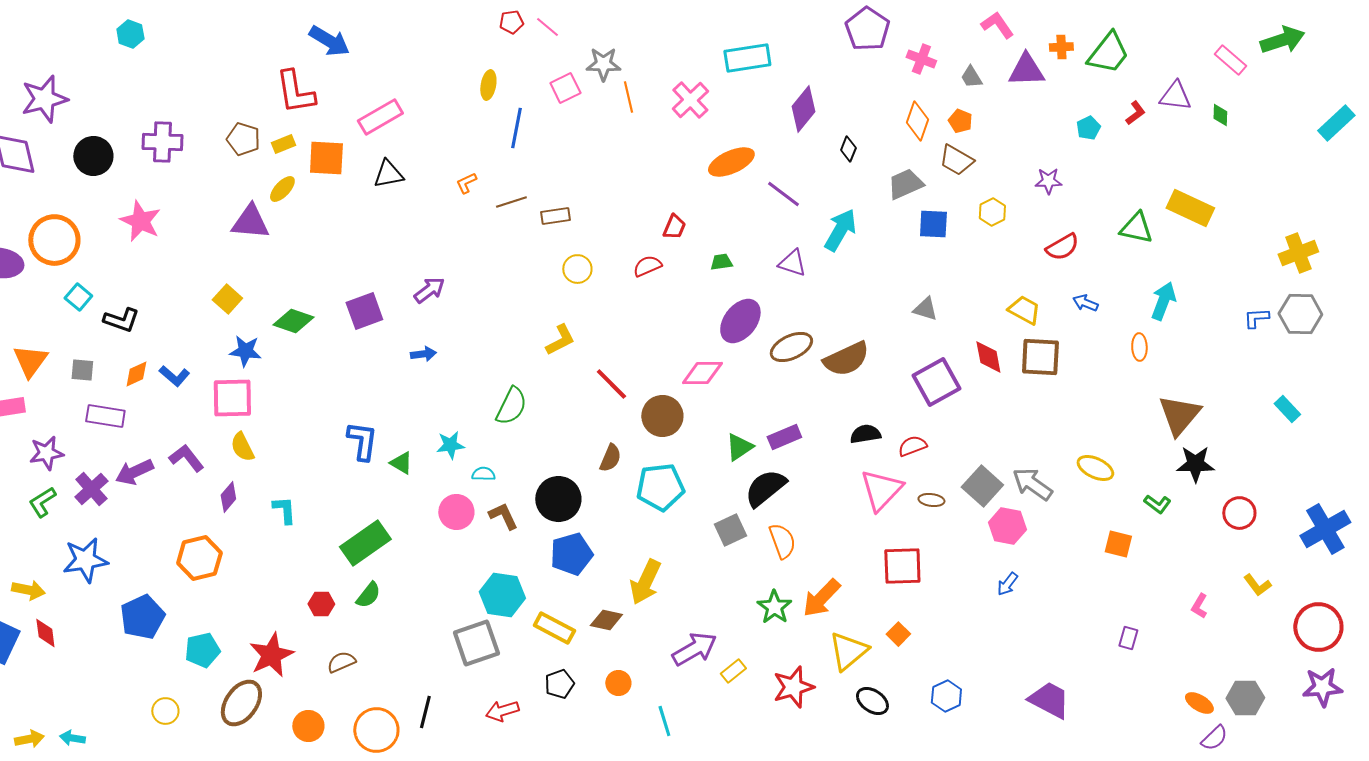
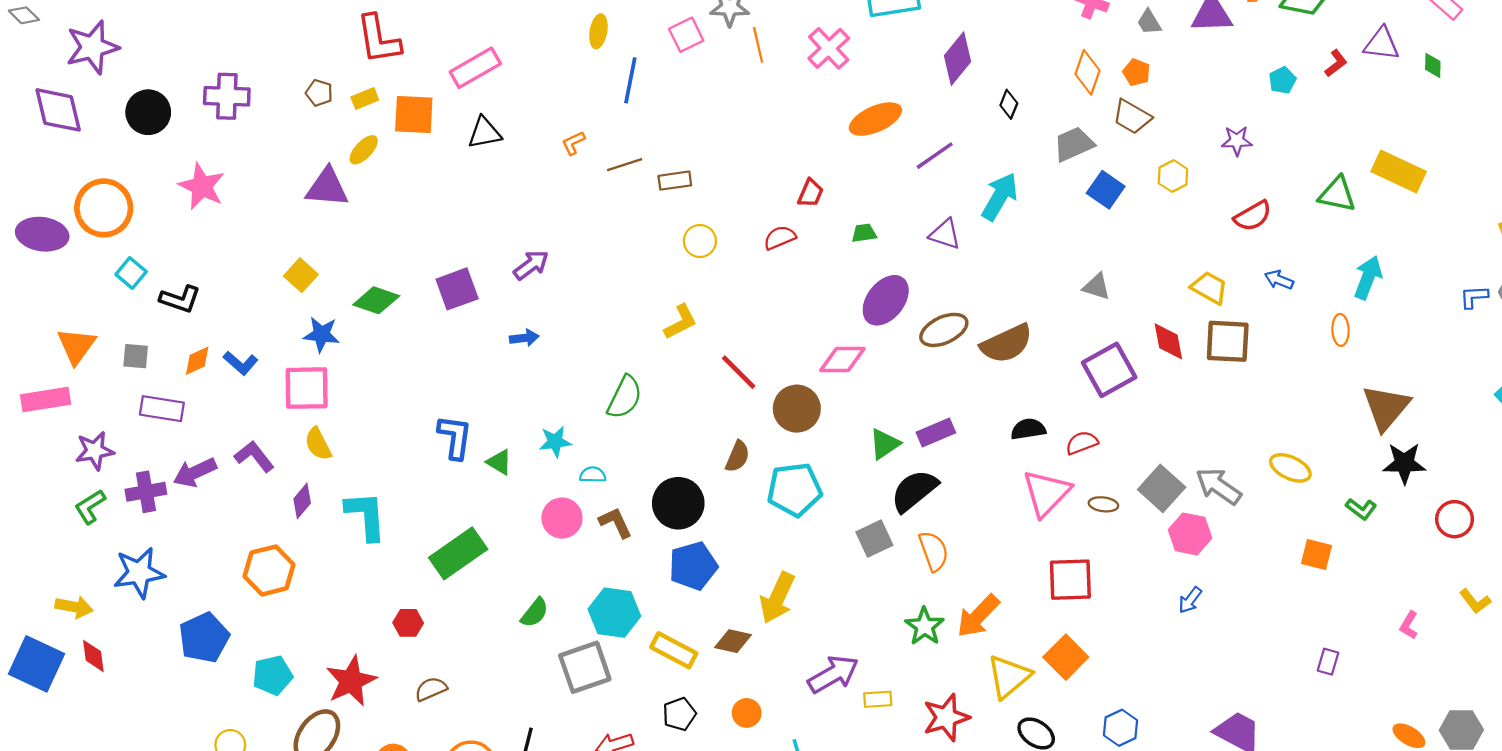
brown pentagon: (243, 139) -> (319, 93), size x0.7
purple line: (783, 194) -> (935, 156), turned -72
blue square: (933, 224) -> (1106, 190), turned 32
purple cross: (91, 489) -> (146, 492), turned 32
cyan L-shape: (284, 510) -> (366, 516), size x1.6
green semicircle: (368, 595) -> (535, 613), moved
orange square: (898, 634) -> (1066, 657), size x1.6
yellow rectangle: (733, 671) -> (878, 699), turned 35

